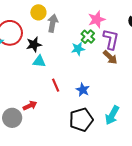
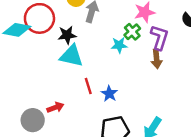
brown arrow: (110, 57) -> (157, 59), turned 35
cyan triangle: (39, 61) -> (71, 56), size x1.5
blue star: (83, 90) -> (109, 94), moved

